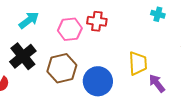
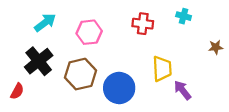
red cross: (97, 21) -> (143, 24), moved

